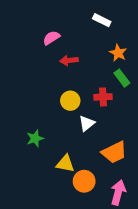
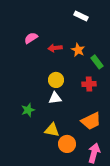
pink semicircle: (51, 38) -> (31, 38), moved
orange star: (118, 53) -> (78, 50), moved
red cross: (103, 97) -> (89, 84), moved
white triangle: (87, 123) -> (55, 98), moved, turned 32

